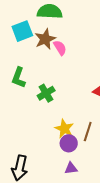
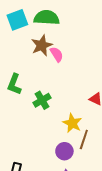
cyan square: (22, 31) -> (17, 20), moved
yellow star: (64, 129) -> (72, 123), moved

